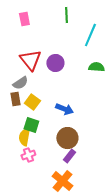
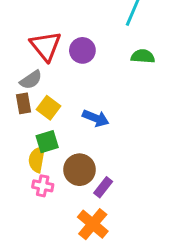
green square: (31, 125) -> (47, 142), turned -35
brown circle: (67, 138) -> (79, 170), moved
pink cross: (28, 155) -> (43, 186), turned 32

